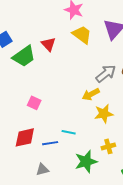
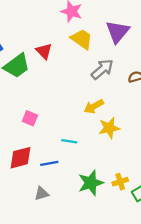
gray arrow: (106, 74) -> (102, 69), moved
cyan line: (69, 132) -> (69, 141), moved
yellow cross: (108, 146) -> (120, 182), moved

